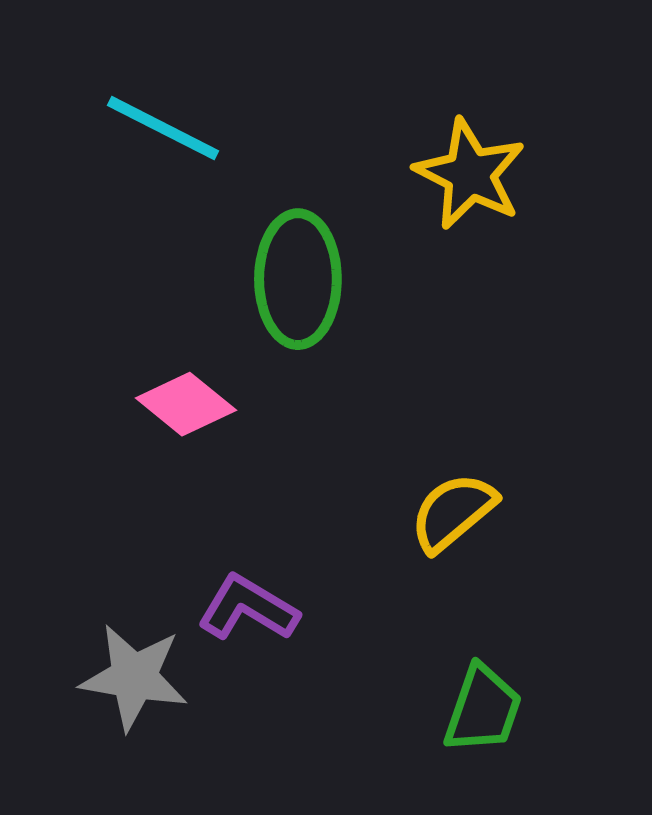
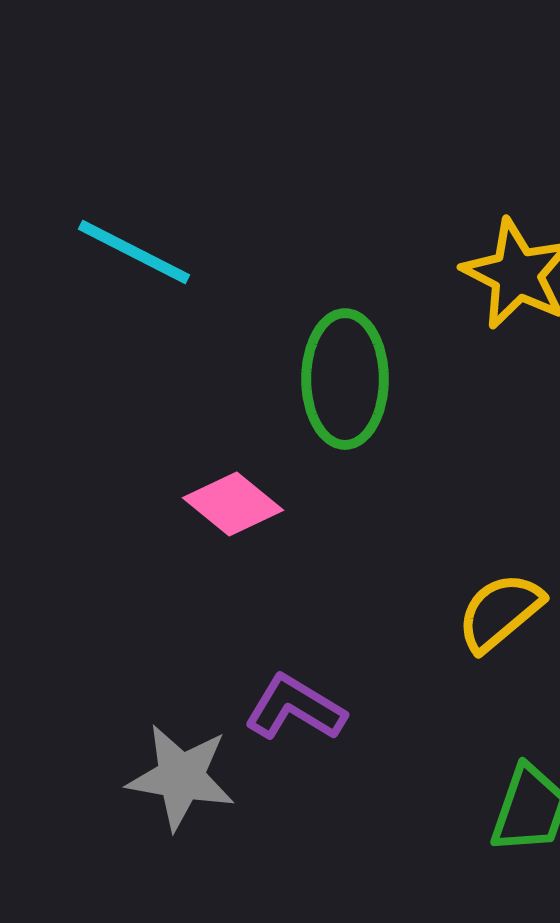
cyan line: (163, 128) -> (134, 252), moved

